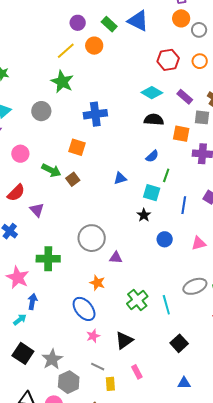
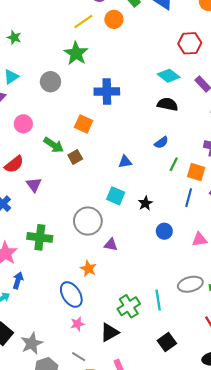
orange square: (181, 134) -> (196, 172), moved
cyan square: (152, 193) -> (116, 196), moved
green cross: (137, 300) -> (129, 306), moved

